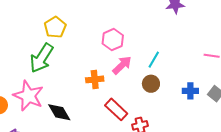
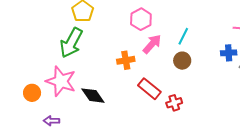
blue cross: (190, 91) -> (229, 53), moved

